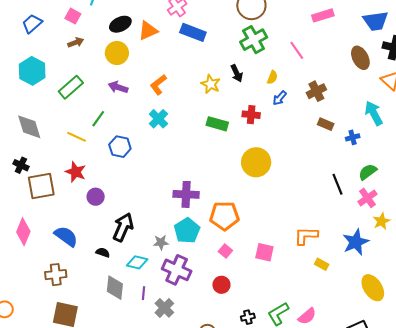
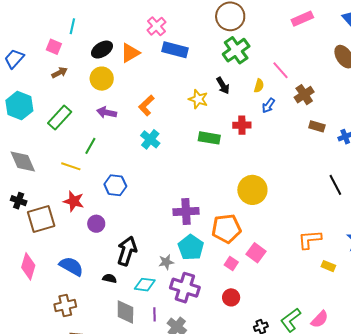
pink line: (297, 50) -> (281, 70), moved
blue hexagon: (120, 147) -> (115, 185), moved
yellow circle: (256, 162) -> (252, 190), moved
pink square: (264, 252) -> (256, 253), moved, turned 30

